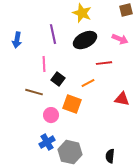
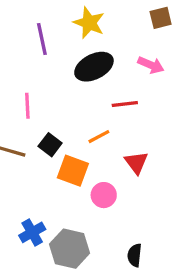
purple line: (53, 34) -> (42, 39), moved
black square: (58, 79) -> (50, 145), moved
red triangle: (122, 99) -> (136, 163), moved, turned 42
pink circle: (51, 115) -> (104, 195), moved

